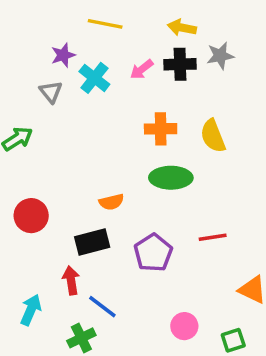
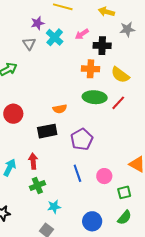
black cross: (180, 64) -> (102, 46), moved
yellow semicircle: (213, 136) -> (120, 75), turned -36
red line: (213, 237) -> (118, 103), moved, turned -42
red arrow: (71, 280) -> (33, 161), moved
blue line: (102, 307) -> (77, 173), moved, turned 30
pink circle: (184, 326) -> (104, 176), moved

